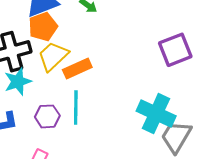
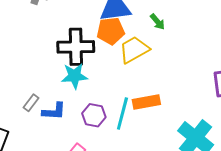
yellow trapezoid: (53, 56) -> (134, 50), moved
orange rectangle: (77, 69) -> (146, 102), moved

